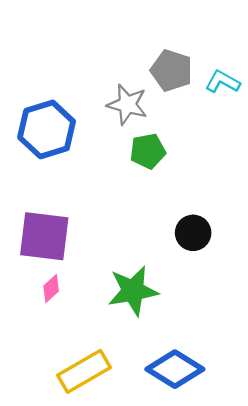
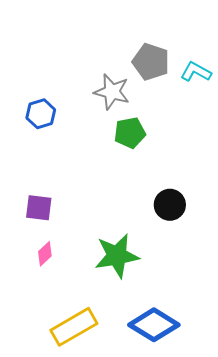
blue hexagon: (47, 129) -> (41, 114), size x0.6
purple square: (44, 236) -> (39, 208), size x0.6

